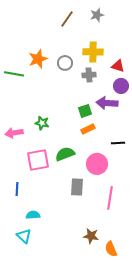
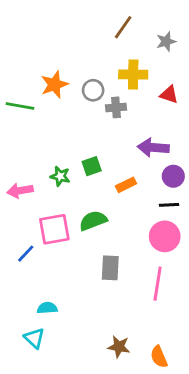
gray star: (97, 15) -> (166, 42), moved
brown line: (67, 19) -> (123, 27), moved
gray cross: (89, 75) -> (116, 107), moved
purple circle: (121, 86) -> (173, 176), moved
green square: (85, 111) -> (92, 166), moved
pink circle: (97, 164) -> (165, 236), moved
blue line: (17, 189) -> (26, 254), moved, turned 40
brown star: (91, 236) -> (119, 347), moved

